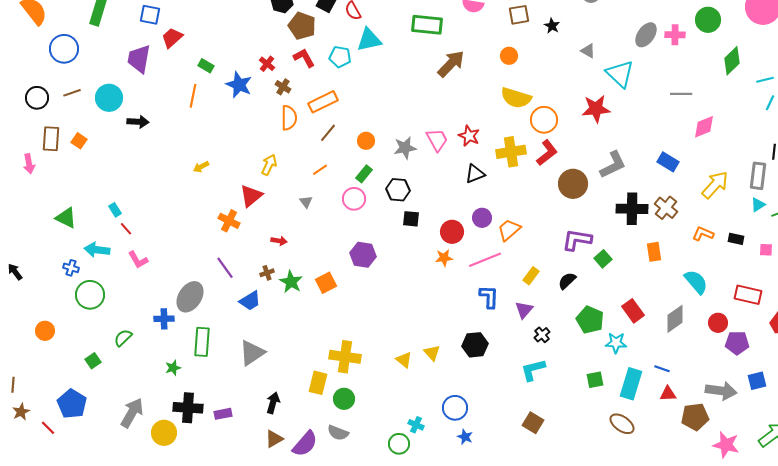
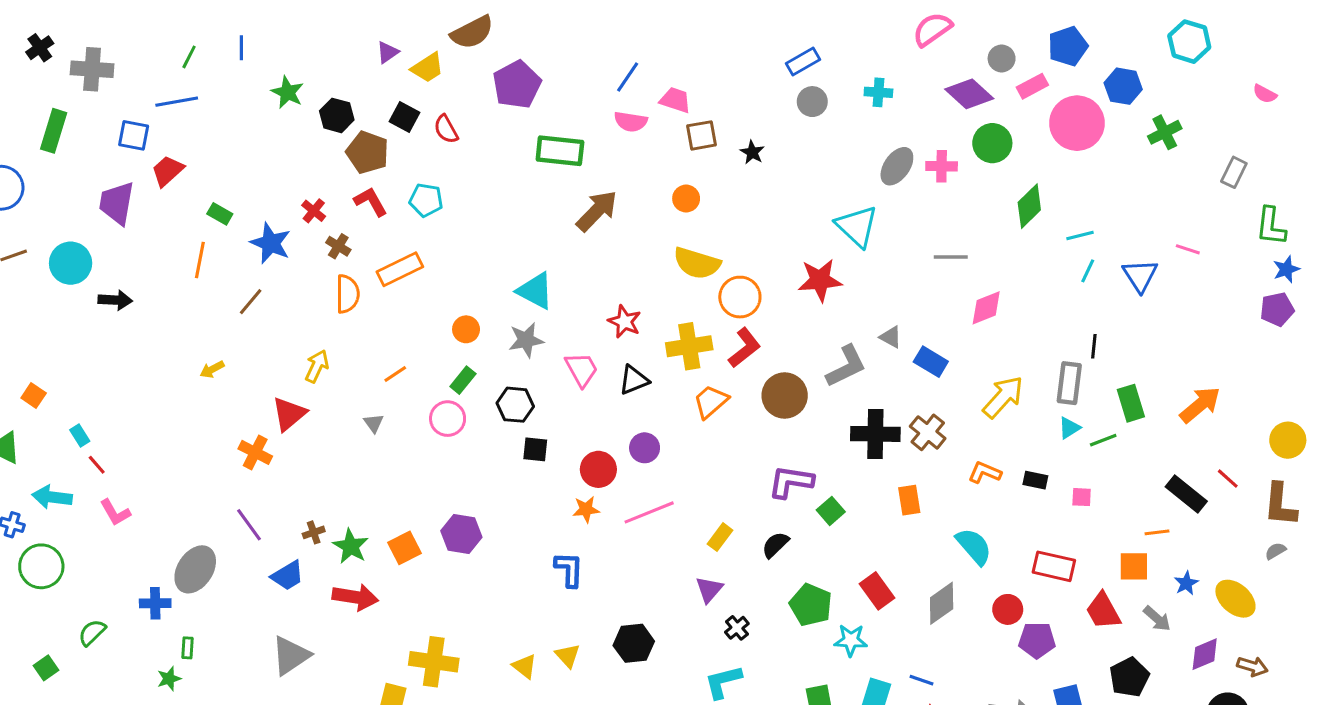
cyan triangle: (369, 40) -> (535, 291), moved, turned 40
gray triangle: (588, 51) -> (891, 337), moved
brown line: (328, 133) -> (251, 302), moved
pink trapezoid: (437, 140) -> (581, 369), moved
orange square: (79, 141) -> (34, 395), moved
orange trapezoid: (509, 230) -> (711, 402), moved
red arrow: (279, 241) -> (355, 597), moved, size x1.8
purple hexagon: (363, 255) -> (461, 534), moved
blue L-shape: (489, 297) -> (569, 569), moved
green rectangle: (202, 342) -> (187, 648), moved, size x0.5

